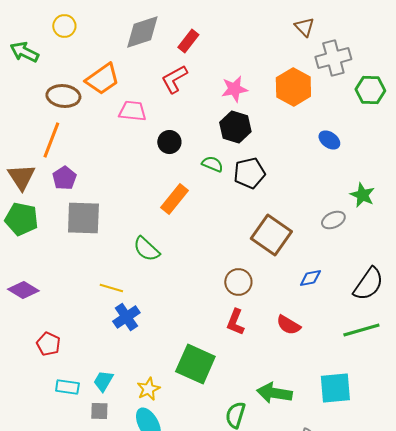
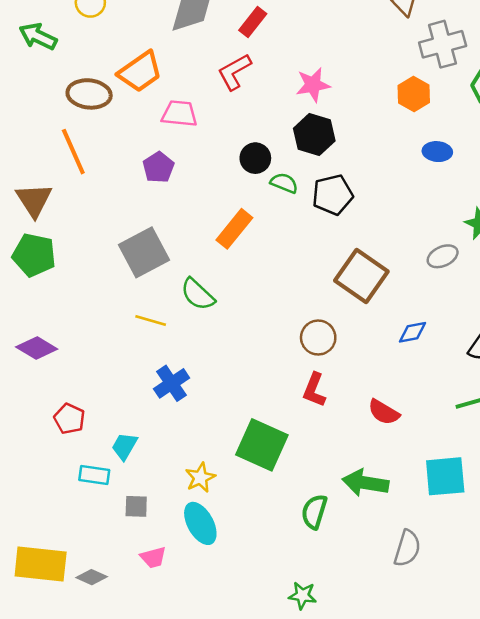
orange hexagon: (293, 87) -> (414, 94), moved, size x0.7
orange line: (51, 140) -> (73, 152), turned -45
blue ellipse: (329, 140) -> (437, 152), turned -30
black circle: (169, 142) -> (255, 158), moved
purple pentagon: (64, 178) -> (158, 167), moved
gray square: (83, 218) -> (144, 252), moved, turned -30
yellow line: (111, 288) -> (151, 320), moved
red semicircle: (288, 325) -> (384, 412), moved
cyan trapezoid: (103, 381) -> (124, 446), moved

